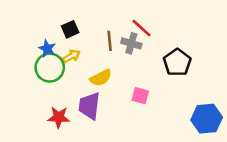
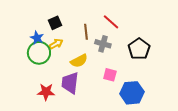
gray cross: (131, 43) -> (103, 44), moved
blue hexagon: (207, 119) -> (132, 93), moved

